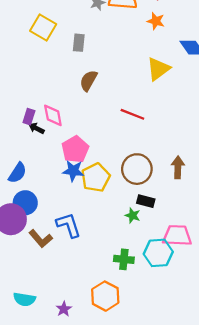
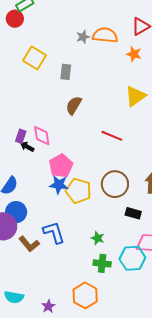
yellow pentagon: (96, 177) -> (78, 191), turned -30
black rectangle: (146, 201) -> (133, 213), moved
green star: (133, 215) -> (98, 238), moved

